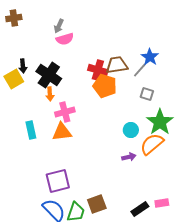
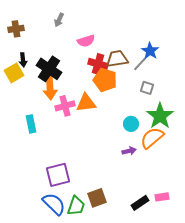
brown cross: (14, 18) -> (16, 29), moved
pink semicircle: (65, 39) -> (86, 41), moved
orange arrow: (50, 94) -> (50, 88), size x1.6
orange triangle: (62, 132) -> (86, 103), moved

